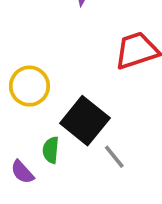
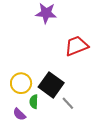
yellow circle: (29, 86) -> (21, 83), moved

